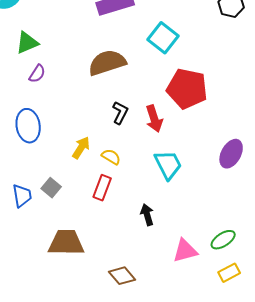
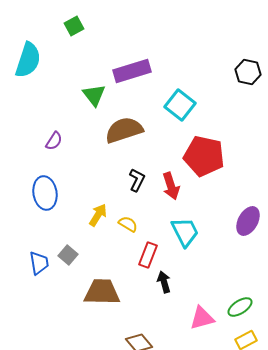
green triangle: (27, 43) -> (94, 95), moved, turned -45
red rectangle: (102, 188) -> (148, 255), moved
brown trapezoid: (66, 243) -> (102, 292), moved

